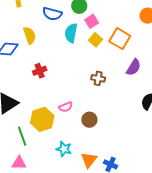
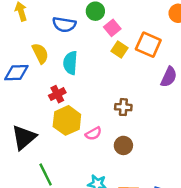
cyan semicircle: (71, 33) -> (70, 63), moved
brown cross: (98, 78) -> (123, 107), moved
yellow hexagon: (42, 119) -> (67, 120), moved

